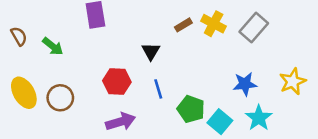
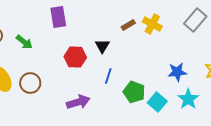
gray rectangle: (254, 27) -> (195, 20), moved
red hexagon: (117, 81) -> (75, 57), moved
blue line: (158, 89) -> (108, 76), turned 35

